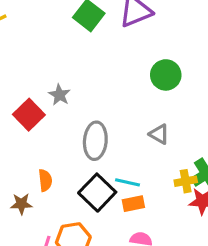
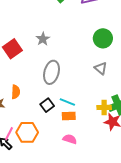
gray star: (59, 95) -> (43, 39), moved
gray triangle: (159, 134) -> (101, 68), moved
black square: (97, 193) -> (47, 105), size x0.6

